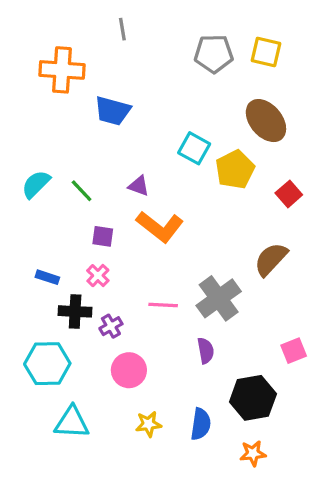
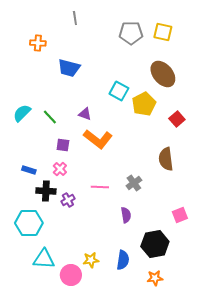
orange cross: (62, 70) -> (38, 43), size x0.6
brown semicircle: (271, 259) -> (166, 159), turned -50
gray cross: (219, 298) -> (134, 183), size x0.6
pink circle: (129, 370) -> (71, 275), moved

